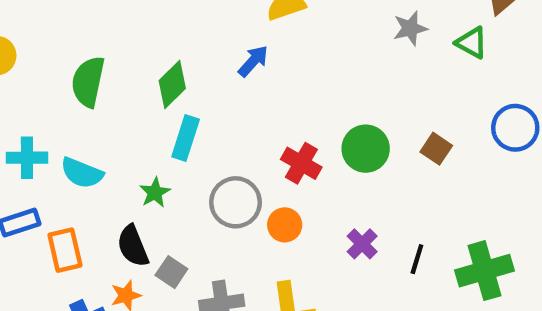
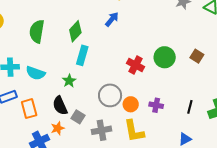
gray circle: (236, 202) -> (110, 95), moved
orange circle: (285, 225) -> (131, 104), moved
purple cross: (362, 244) -> (156, 105), moved, turned -32

